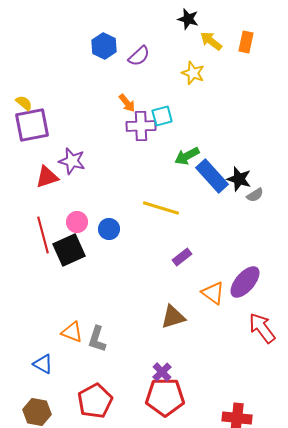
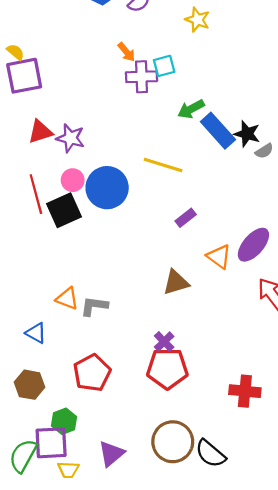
purple star: (72, 161) -> (70, 138), moved
blue circle: (109, 229) -> (107, 188), size x1.8
gray L-shape: (97, 339) -> (94, 306), turned 80

